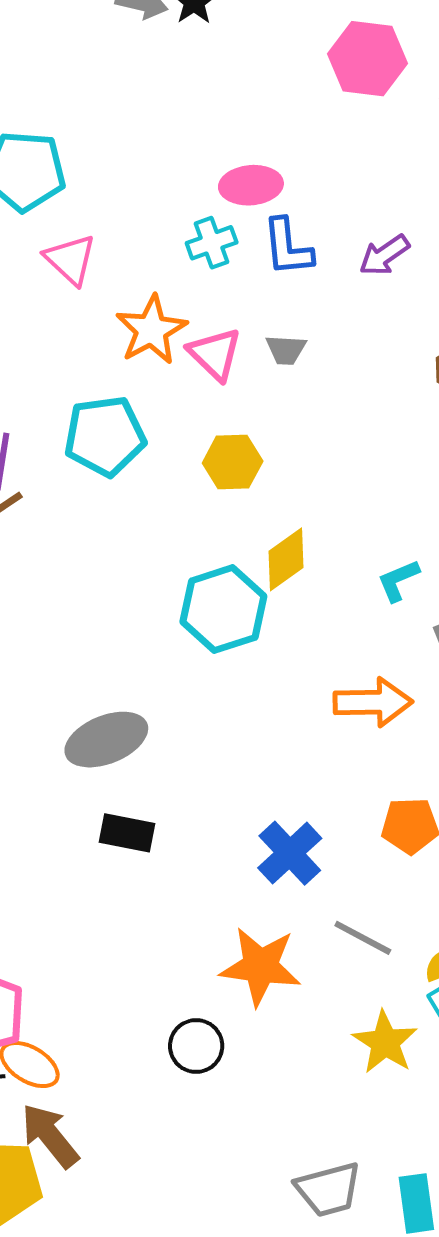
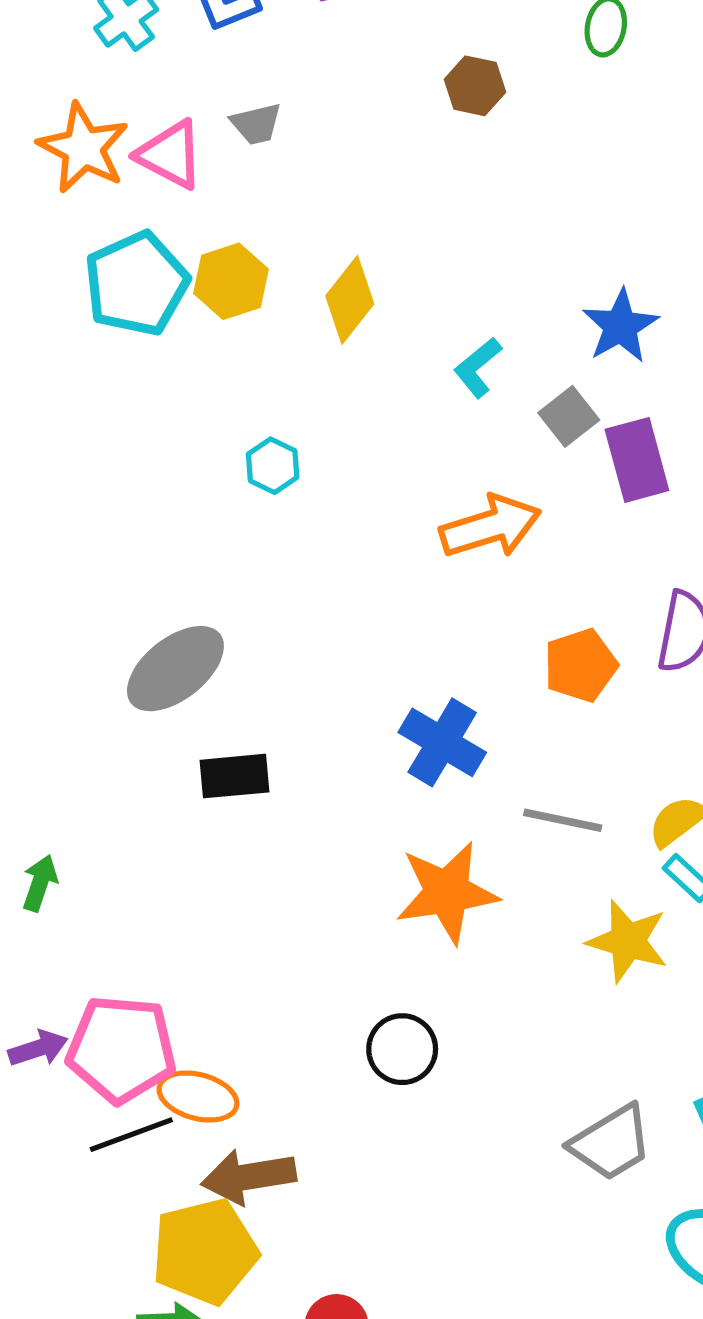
cyan pentagon: (105, 436) -> (136, 284), moved
yellow diamond: (286, 559) -> (350, 300), moved
cyan hexagon: (223, 609) -> (273, 466), size x0.5
black circle: (196, 1046) -> (402, 1049), moved
brown arrow: (50, 1136) -> (249, 1177), turned -44

